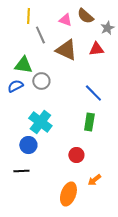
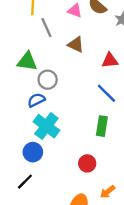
red triangle: (96, 49) -> (110, 60), moved
brown triangle: (66, 50) -> (76, 45), size x0.7
blue semicircle: (15, 86) -> (36, 100), moved
black line: (21, 171) -> (25, 182), turned -42

